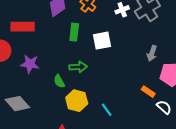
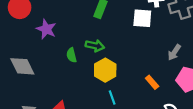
white square: (102, 41) -> (142, 18), moved
orange rectangle: (148, 92) -> (152, 82), moved
yellow hexagon: (77, 101) -> (105, 70), moved

